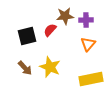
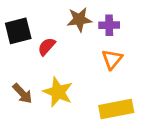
red semicircle: (50, 30) -> (47, 47), moved
black square: (27, 36) -> (18, 31), moved

